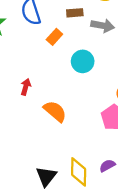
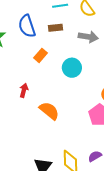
brown rectangle: (75, 13) -> (56, 28), moved
orange rectangle: (54, 37) -> (41, 55), moved

